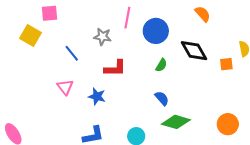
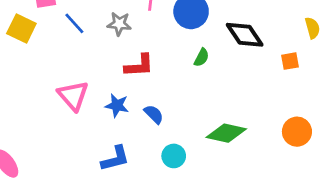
blue line: (72, 53) -> (74, 23), moved
orange square: (226, 64) -> (290, 61), moved
pink triangle: (65, 87) -> (73, 96), size x1.4
blue semicircle: (162, 98) -> (154, 114), moved

